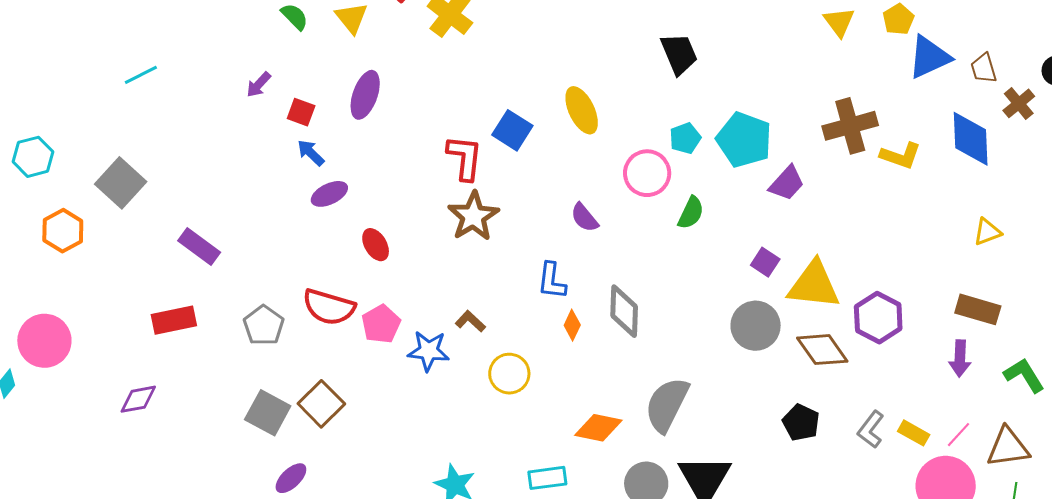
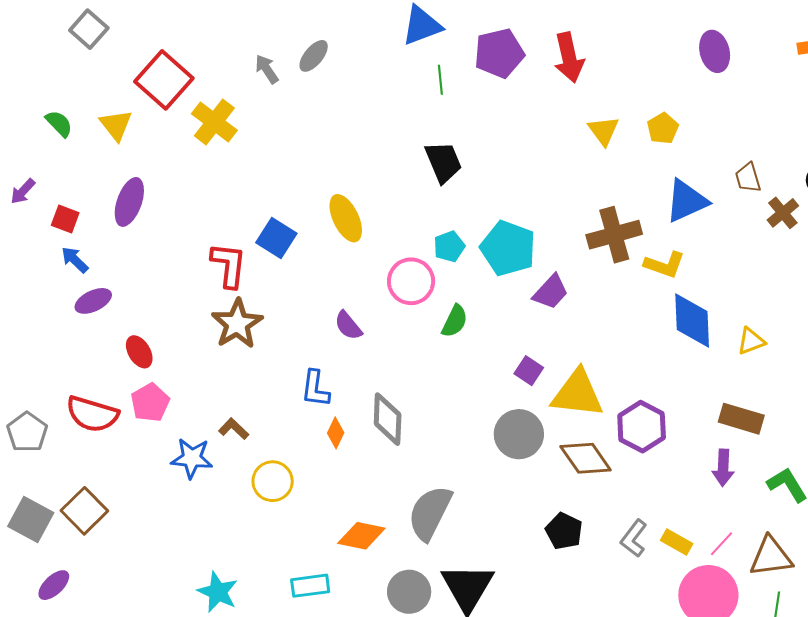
blue triangle: (929, 57) -> (686, 201), moved
blue diamond: (971, 139) -> (692, 321), moved
pink pentagon: (381, 324) -> (150, 403), moved

